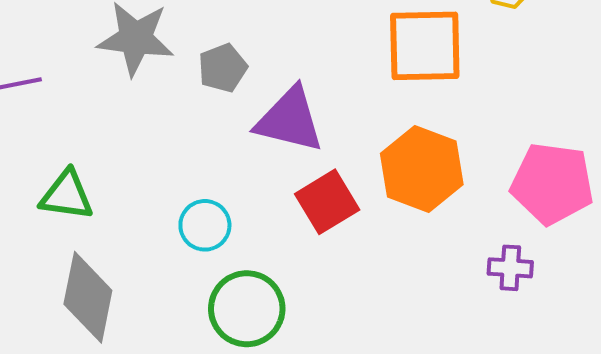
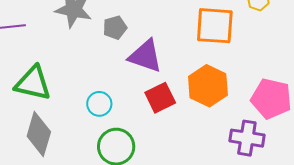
green triangle: (67, 195) -> (33, 83), size x1.4
purple cross: (510, 268) -> (247, 138), size x1.6

